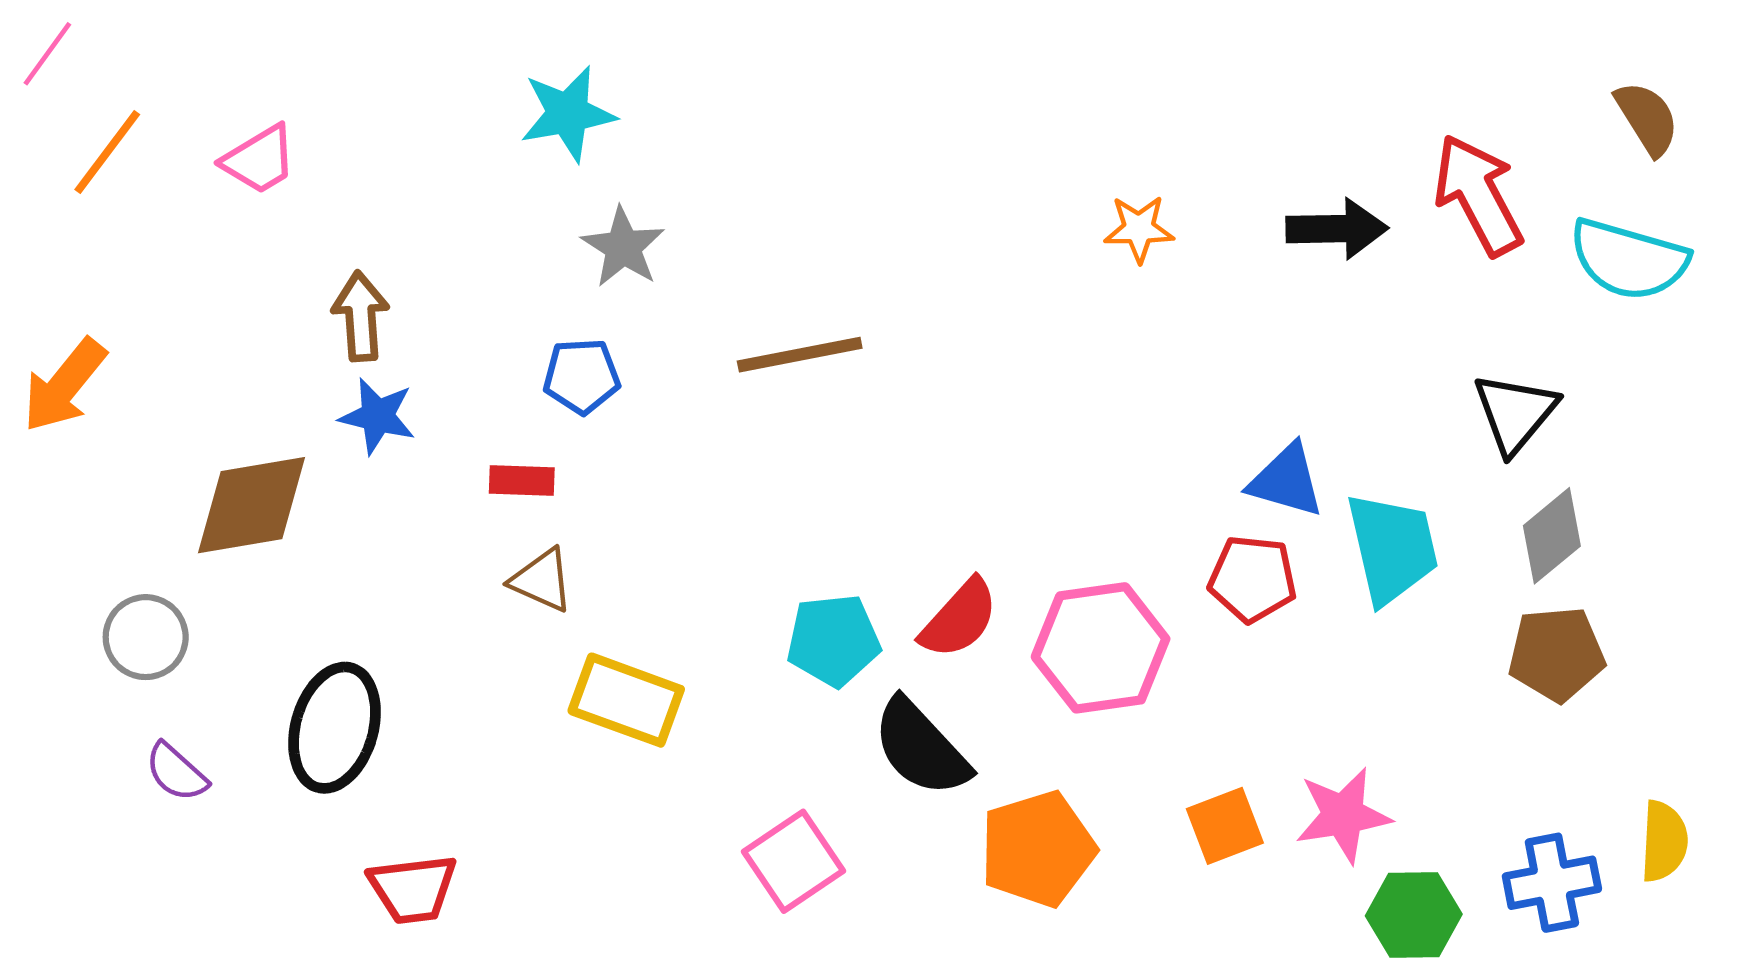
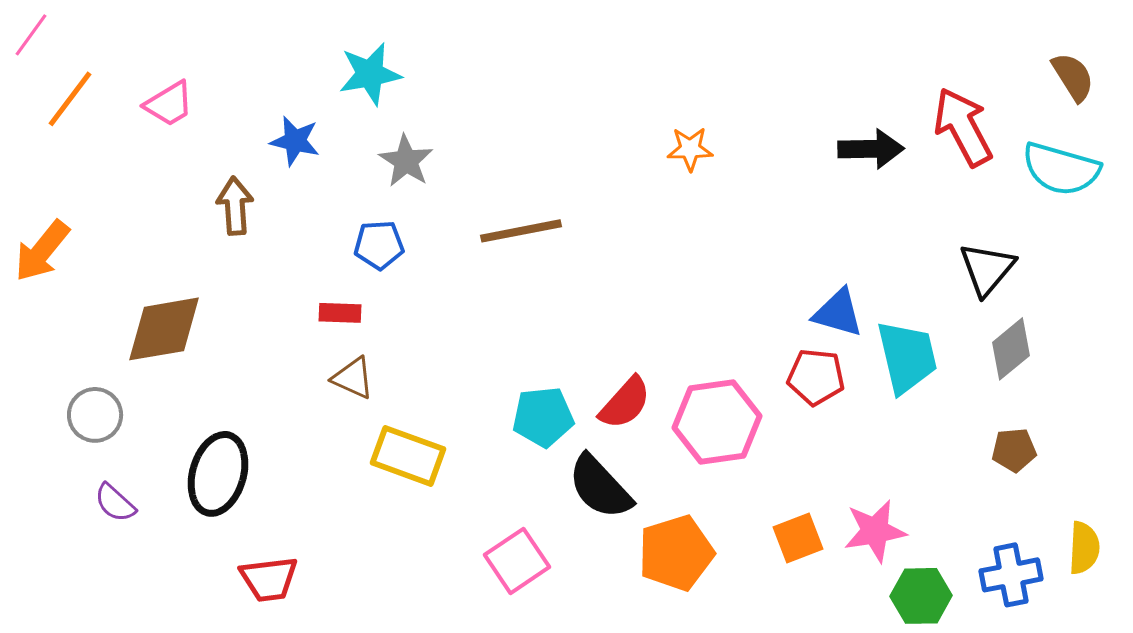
orange star: (1139, 229) -> (690, 149), moved
blue star: (377, 416) -> (295, 141), moved
brown pentagon: (1557, 654) -> (1014, 450), moved, size x0.7

